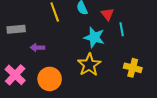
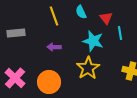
purple arrow: (37, 48) -> (54, 47), moved

